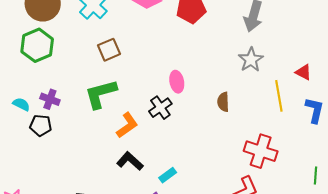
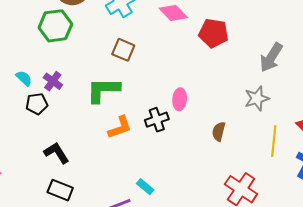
brown square: (109, 50) -> (123, 50), turned 30
black pentagon: (41, 125) -> (37, 104), turned -30
black L-shape: (130, 161) -> (57, 153), moved
cyan rectangle: (168, 175) -> (145, 187), turned 60

